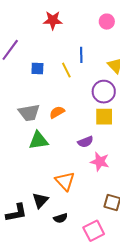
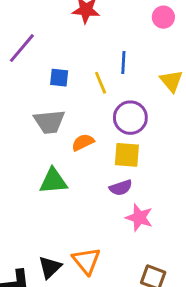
purple circle: (104, 92) -> (130, 118), moved
gray trapezoid: (29, 113) -> (49, 122), moved
yellow square: (104, 117) -> (127, 155), moved
orange triangle: (65, 181) -> (86, 261), moved

